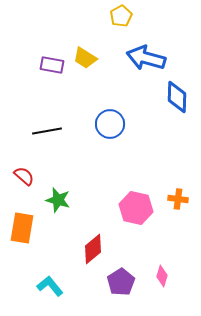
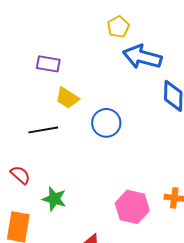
yellow pentagon: (121, 16) -> (118, 27), moved
yellow trapezoid: (85, 58) -> (67, 98), moved

